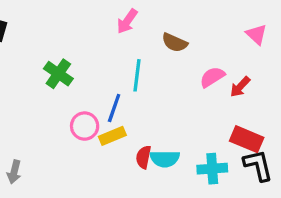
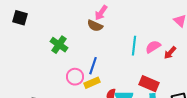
brown semicircle: (175, 43) -> (95, 26), moved
cyan line: (137, 75) -> (134, 46), moved
red rectangle: (247, 139) -> (149, 84), moved

